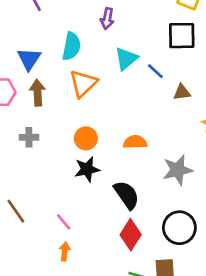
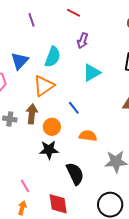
blue line: (155, 71) -> (74, 108), moved
orange triangle: (83, 83) -> (44, 86), moved
brown arrow: (38, 93) -> (32, 114), moved
red diamond: (131, 235) -> (58, 204), moved, turned -50

